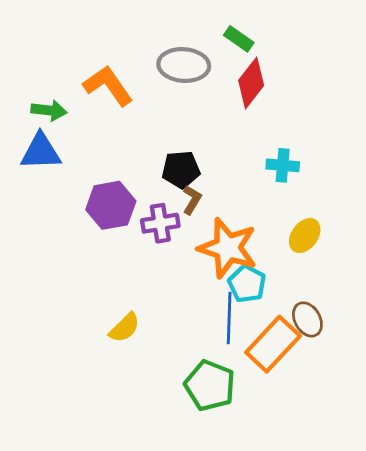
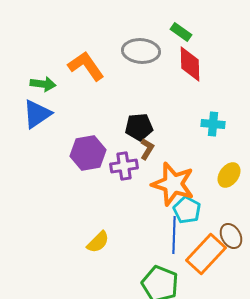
red diamond: (251, 83) -> (190, 64), turned -39
blue triangle: (41, 152) -> (37, 114), turned -32

